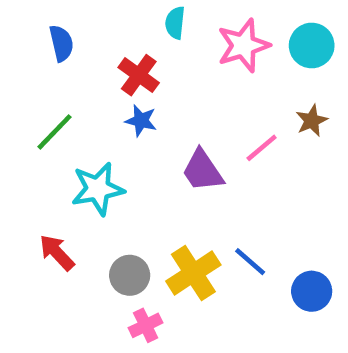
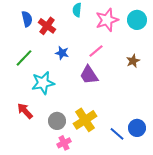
red cross: (139, 75) -> (47, 26), moved
brown star: (312, 121) -> (133, 61), moved
pink line: (262, 148) -> (96, 51), moved
blue line: (250, 262) -> (117, 134), moved

